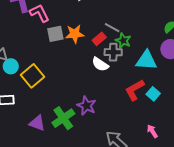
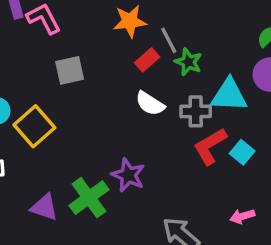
gray line: (112, 28) -> (169, 40), turned 35
gray square: (55, 34) -> (70, 70), moved
orange star: (75, 34) -> (130, 21), moved
gray cross: (113, 52) -> (196, 111), moved
pink arrow: (152, 131) -> (242, 216), turned -72

